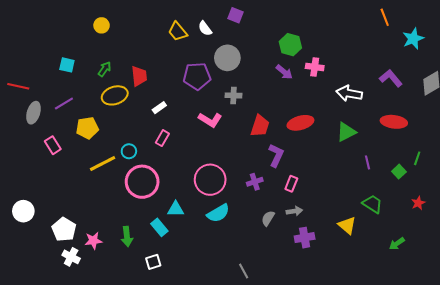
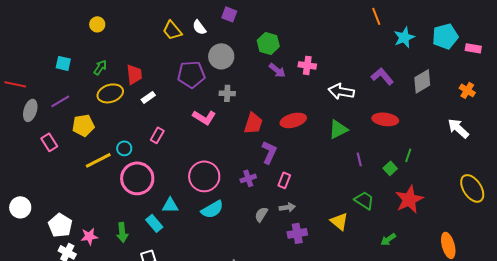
green hexagon: (290, 45) -> (268, 43), moved
white rectangle: (159, 108) -> (148, 97), moved
red star: (418, 203) -> (409, 199), size x2.0

